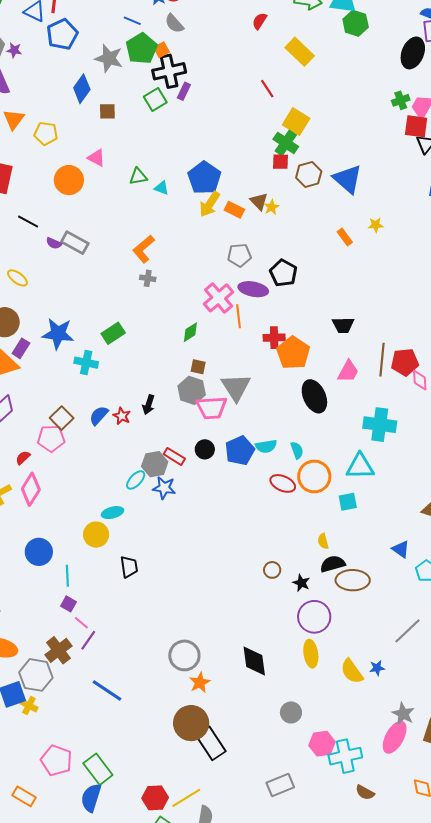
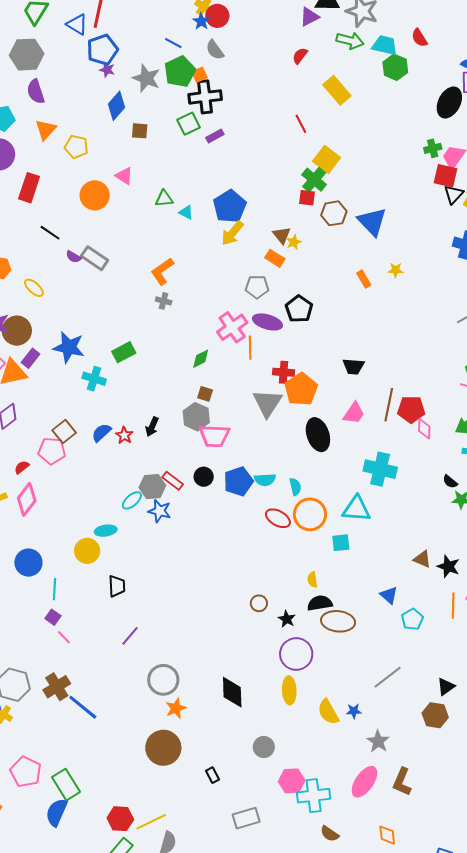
purple star: (14, 50) -> (107, 70), moved
purple rectangle: (184, 91) -> (215, 136), moved, turned 30
orange rectangle: (234, 210) -> (275, 258), moved
gray triangle: (236, 387) -> (267, 403), moved
purple line: (88, 640) -> (130, 636), moved
brown cross: (59, 650) -> (57, 687), moved
gray star: (403, 714) -> (378, 741), moved
black rectangle: (211, 743) -> (213, 775), moved, size x0.5

